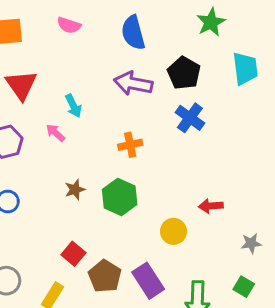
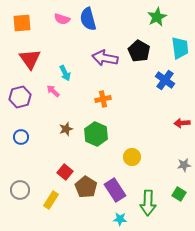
blue semicircle: (133, 33) -> (88, 19), moved
blue cross: (190, 118) -> (165, 80), moved
red arrow: (211, 206) -> (182, 123), moved

